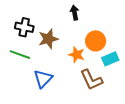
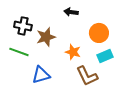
black arrow: (75, 13) -> (71, 12), turned -72
orange circle: (96, 41) -> (99, 33), moved
blue triangle: (43, 79) -> (41, 75), turned 30

